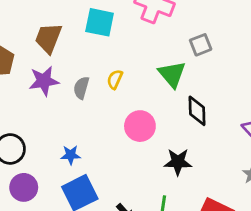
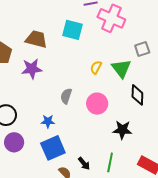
brown trapezoid: (48, 38) -> (36, 39), turned 80
yellow semicircle: (115, 79) -> (96, 67), moved
gray semicircle: (81, 88) -> (66, 96), moved

